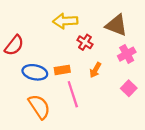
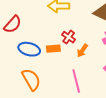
red cross: (85, 42) -> (69, 37), moved
pink line: (73, 94) -> (76, 81), moved

